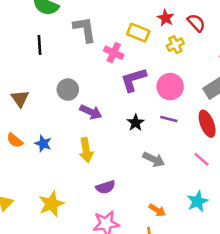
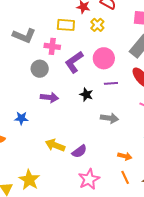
gray L-shape: (85, 29) -> (24, 36), turned 140
gray circle: (68, 90) -> (40, 69), moved
blue star: (43, 144) -> (21, 118), moved
yellow arrow: (86, 150) -> (55, 145), moved, turned 138
yellow star: (51, 204) -> (29, 180), moved

